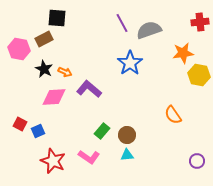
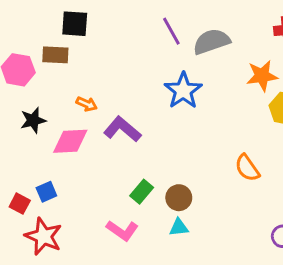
brown rectangle: (44, 39) -> (55, 55), turned 30
black star: (44, 69) -> (33, 120), moved, turned 30
red square: (20, 124) -> (20, 204), moved
red star: (53, 161) -> (43, 236), moved

